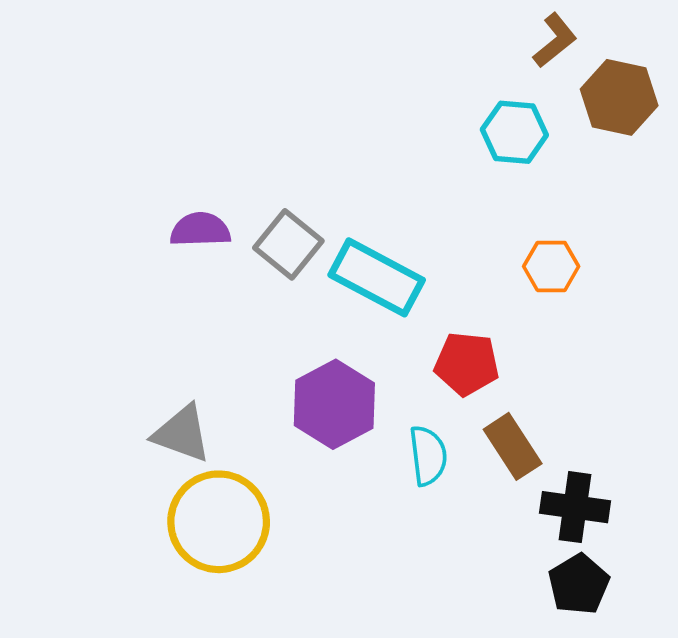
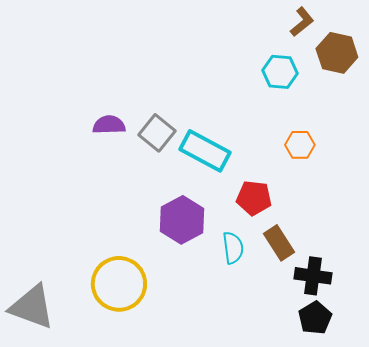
gray triangle: (182, 434) -> (32, 307), moved, size x1.4

